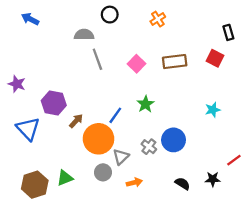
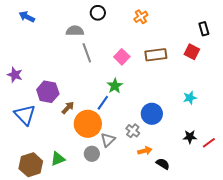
green star: (146, 104) -> (115, 86), moved
blue circle: (174, 140) -> (152, 114), moved
black star: (213, 179) -> (190, 137), moved
orange arrow: (134, 182) -> (145, 151), moved

